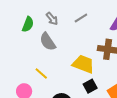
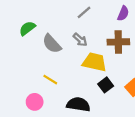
gray arrow: (52, 19) -> (80, 40), moved
green semicircle: (28, 24) -> (27, 28), turned -140

